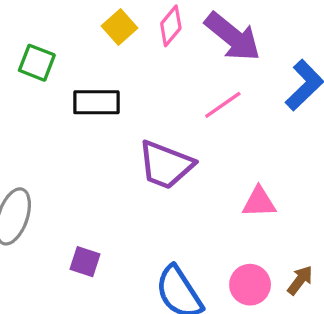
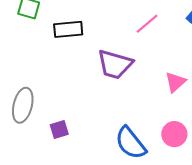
pink triangle: (259, 202) -> (175, 82), turned -35
purple square: (85, 262) -> (59, 130), moved, turned -30

